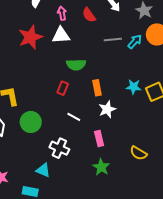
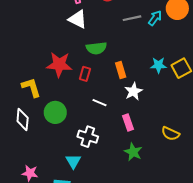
white triangle: (61, 35) -> (78, 19), turned 36
red star: (30, 37) -> (59, 64), moved, turned 30
cyan triangle: (43, 170) -> (73, 161), turned 42

